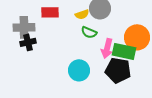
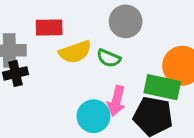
yellow semicircle: (82, 14) -> (75, 52), moved, size x1.5
pink arrow: (107, 48) -> (116, 101), moved

